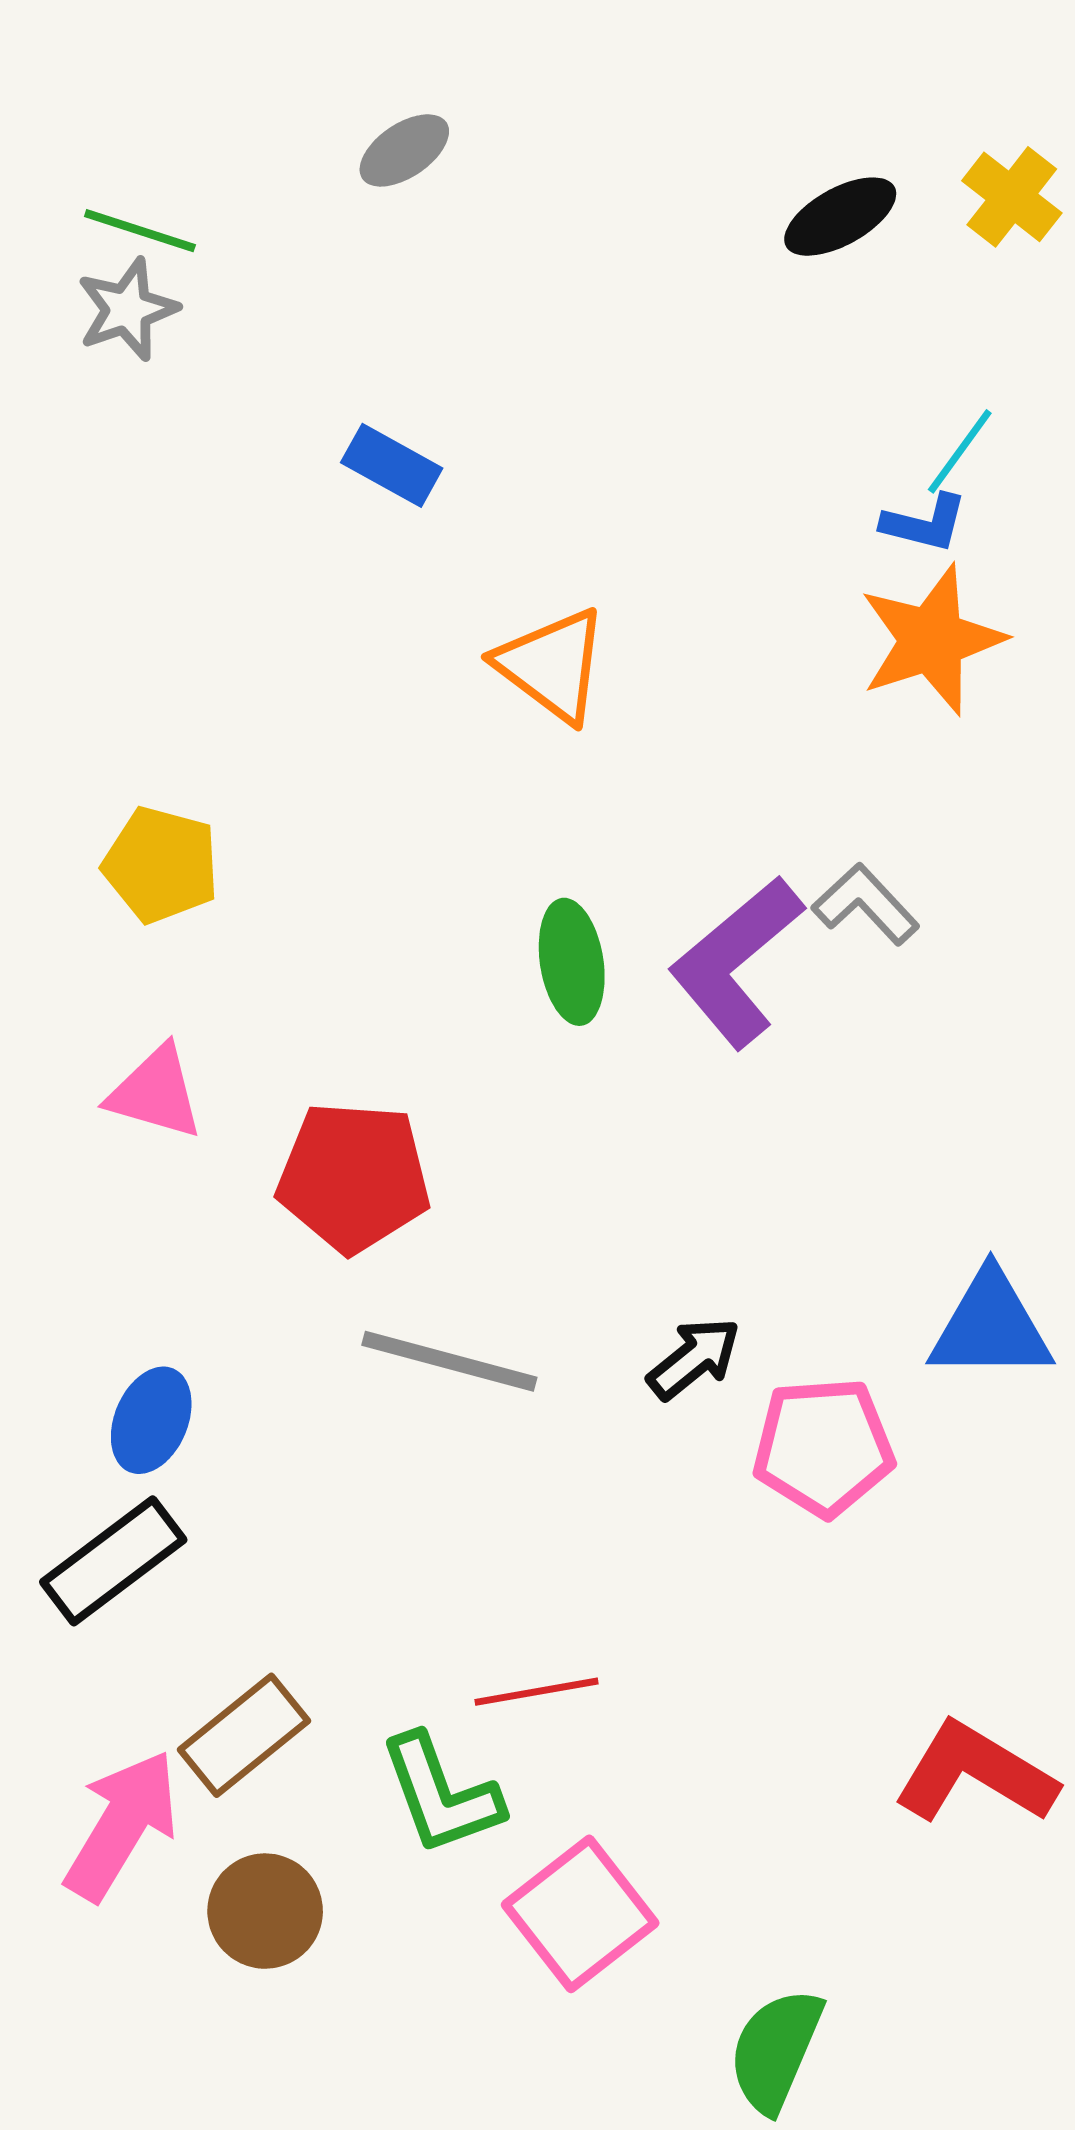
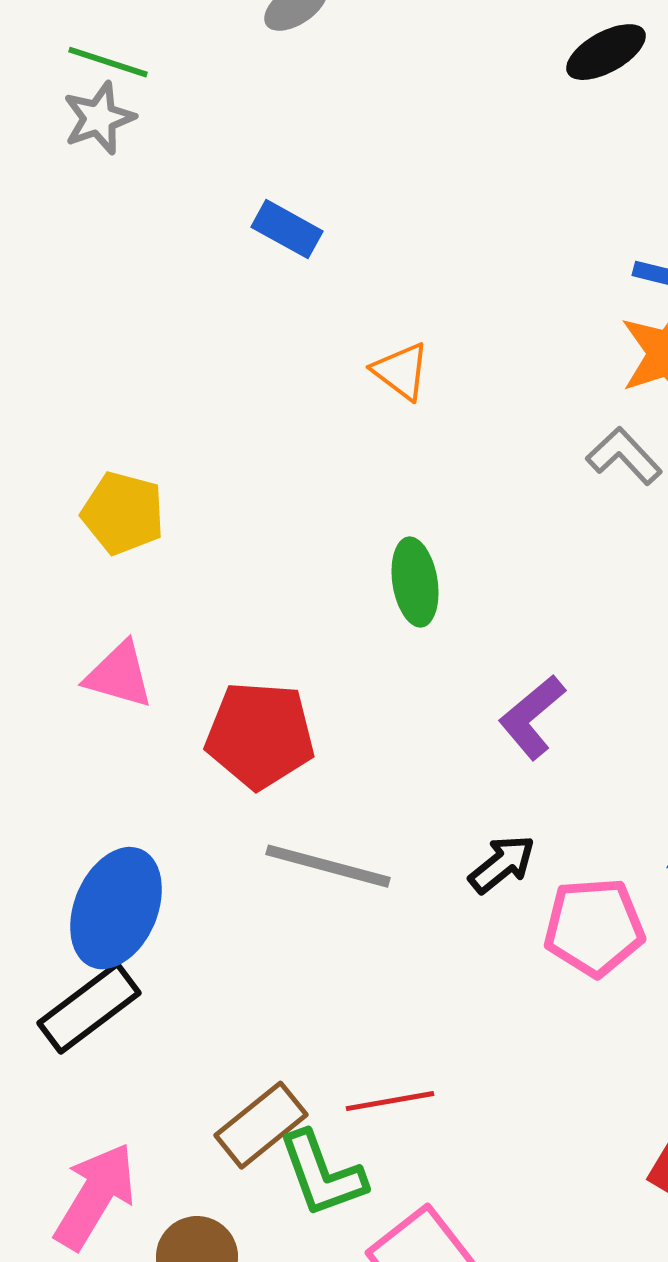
orange triangle: (552, 665) -> (401, 371), size x0.7
gray L-shape: (866, 904) -> (624, 456), moved
purple L-shape: (736, 962) -> (532, 717), moved, size x0.7
blue ellipse: (151, 1420) -> (116, 908), size x1.6
brown rectangle: (244, 1735) -> (261, 1125), moved

